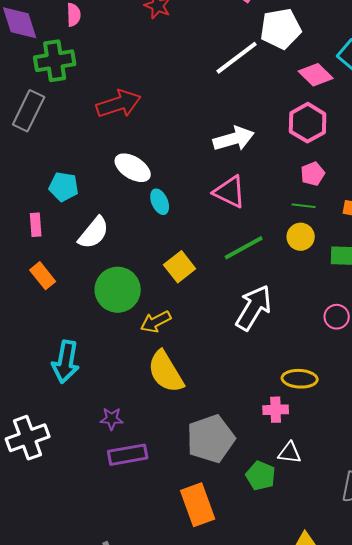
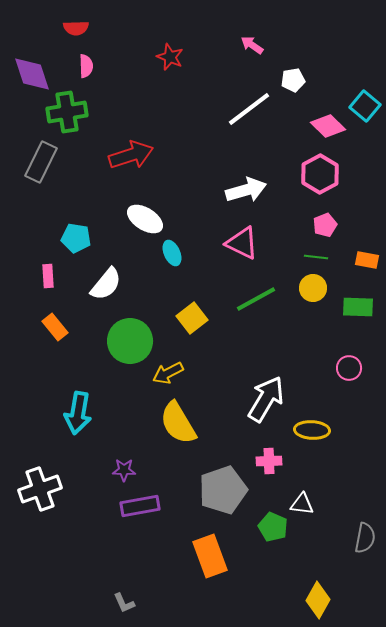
white pentagon: (281, 29) -> (293, 80), size x0.6
white arrow: (254, 308) -> (266, 399), moved
pink cross: (276, 410) -> (269, 461), moved

